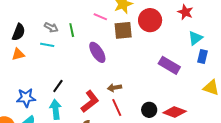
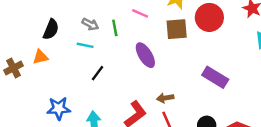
pink line: (100, 17) -> (140, 13), moved
orange triangle: (18, 54) -> (40, 57), moved
purple rectangle: (169, 65) -> (215, 77), moved
black line: (58, 86) -> (98, 73), moved

